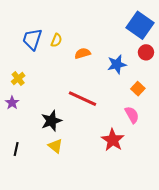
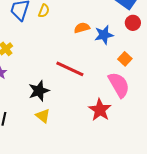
orange semicircle: (83, 53) -> (82, 28), moved
pink semicircle: (132, 115) -> (119, 85), size x1.5

